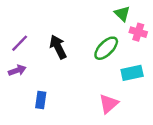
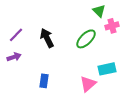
pink cross: (138, 32) -> (112, 26), turned -32
cyan rectangle: (132, 73) -> (107, 69), moved
blue rectangle: (41, 100) -> (44, 81), moved

